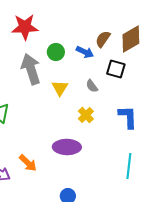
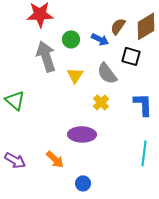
gray semicircle: (92, 86) -> (107, 73), size x1.6
orange arrow: (28, 163) -> (55, 159), moved

